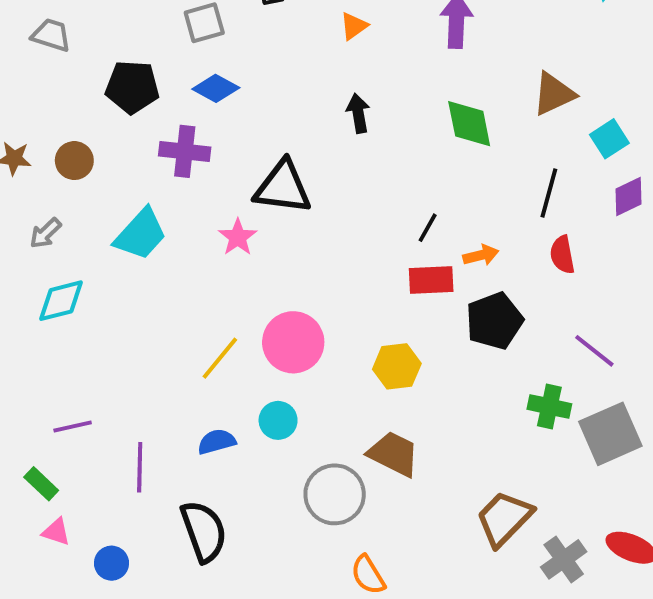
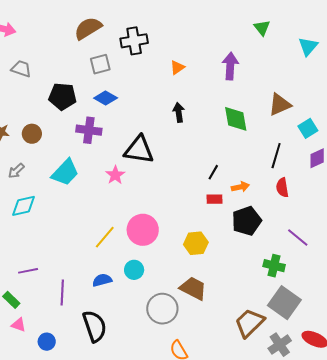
red rectangle: (431, 280) -> (214, 199), size x0.7
gray square: (610, 434) -> (284, 303), moved, turned -32

